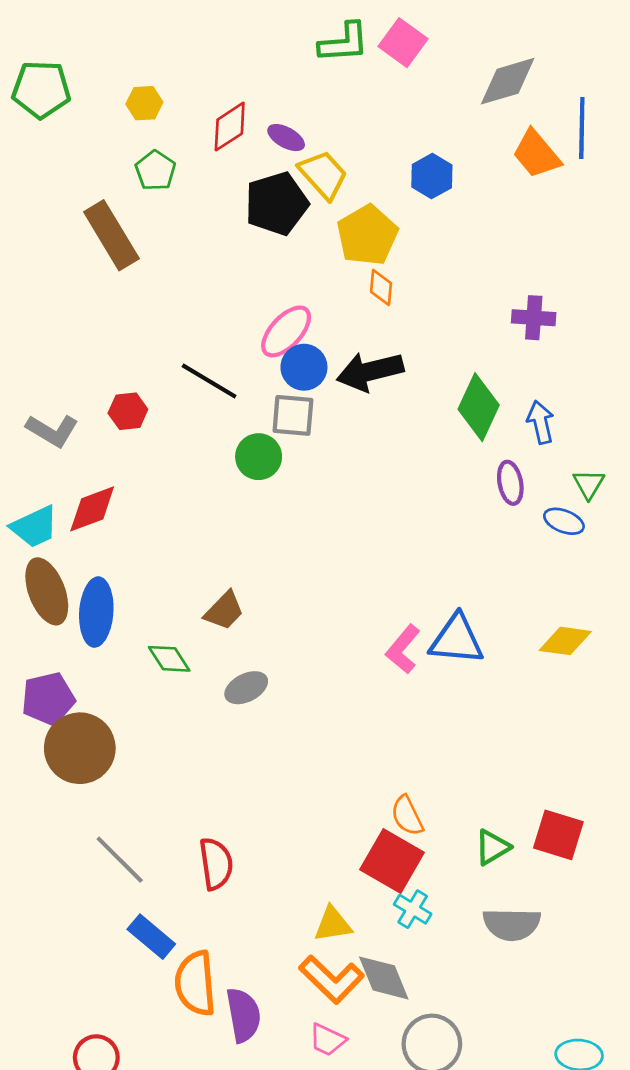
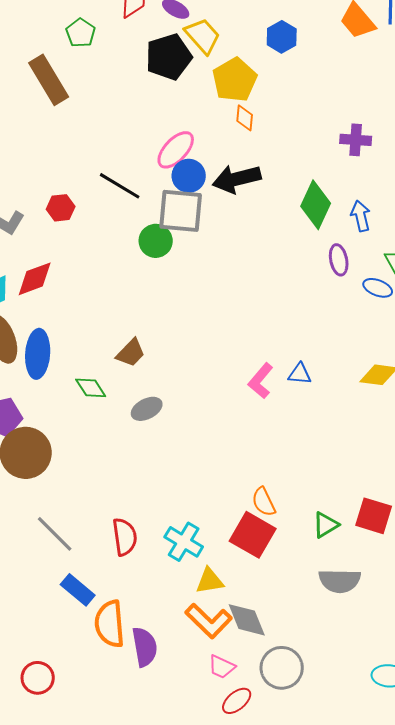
gray square: (293, 415) -> (181, 211), size x1.4
blue triangle: (457, 640) -> (300, 374), size x0.6
cyan cross: (413, 909) -> (184, 542), moved, size x1.4
pink trapezoid: (327, 1040) -> (222, 667), moved

